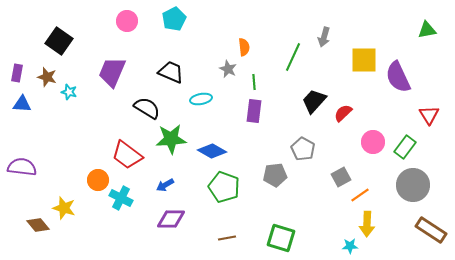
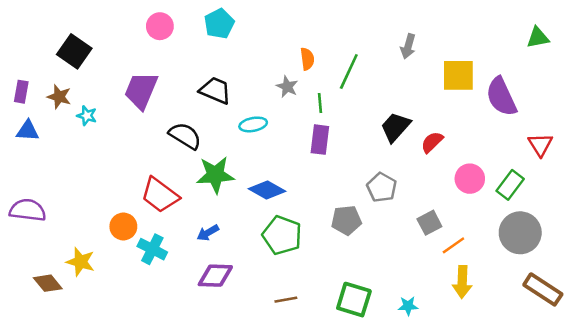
green line: (293, 57) -> (349, 72), moved
cyan star: (350, 246) -> (408, 306), moved

